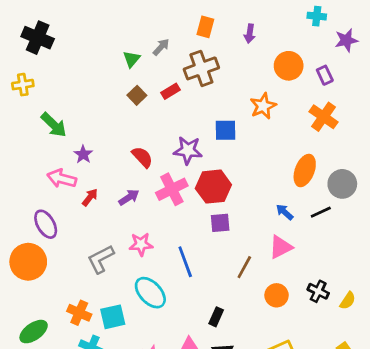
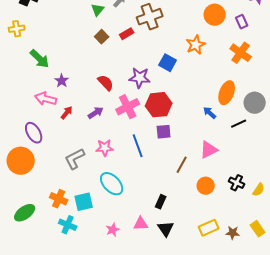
blue square: (226, 130) -> (168, 63), turned 30
blue arrow: (285, 212) -> (210, 113), moved
blue line: (185, 262) -> (138, 146), moved

